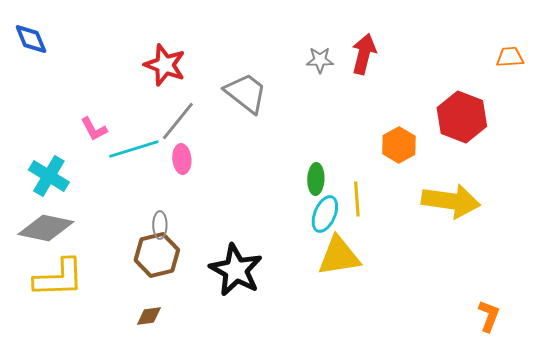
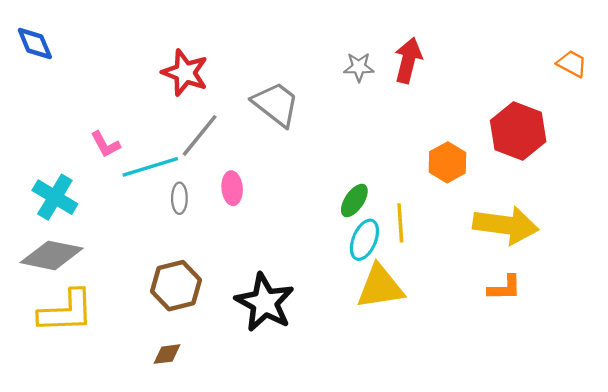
orange trapezoid: (510, 57) -> (572, 64), turned 32
pink ellipse: (182, 159) -> (232, 188), moved
green ellipse: (316, 179) -> (354, 200), turned 32
gray ellipse: (160, 225) -> (179, 198), moved
orange L-shape: (489, 316) -> (505, 288), moved, turned 68

